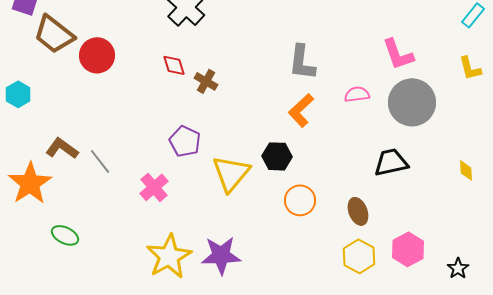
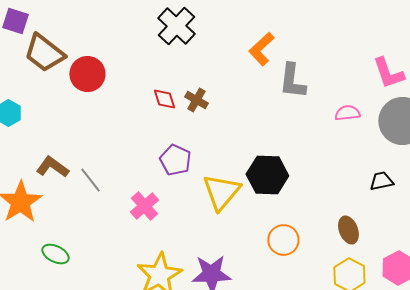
red diamond: (174, 65) -> (164, 99), moved
orange L-shape: (301, 110) -> (261, 49), moved
black hexagon: (277, 156) -> (267, 175), size x1.4
black trapezoid: (391, 162) -> (381, 181), size x0.7
orange circle: (300, 200) -> (283, 240), moved

